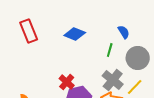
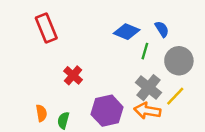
blue diamond: (75, 34) -> (127, 32), moved
red cross: (67, 82) -> (73, 75), moved

